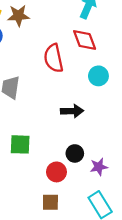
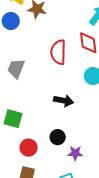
red circle: (56, 172) -> (29, 148), moved

